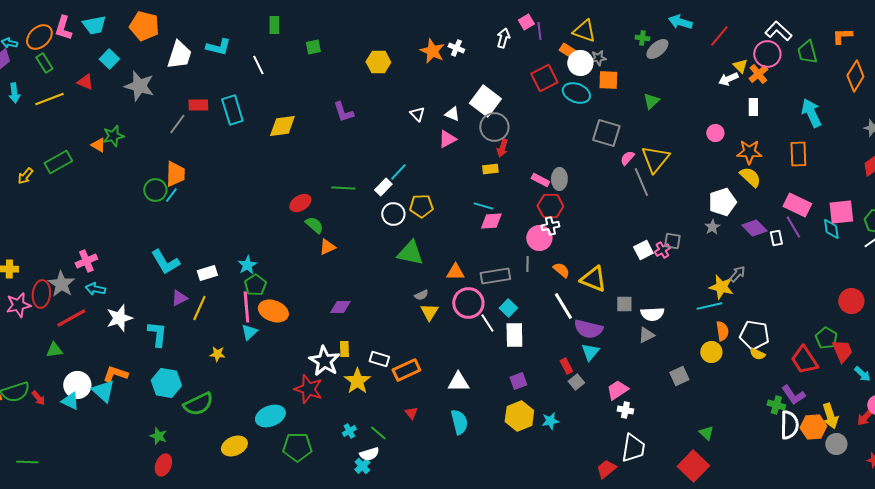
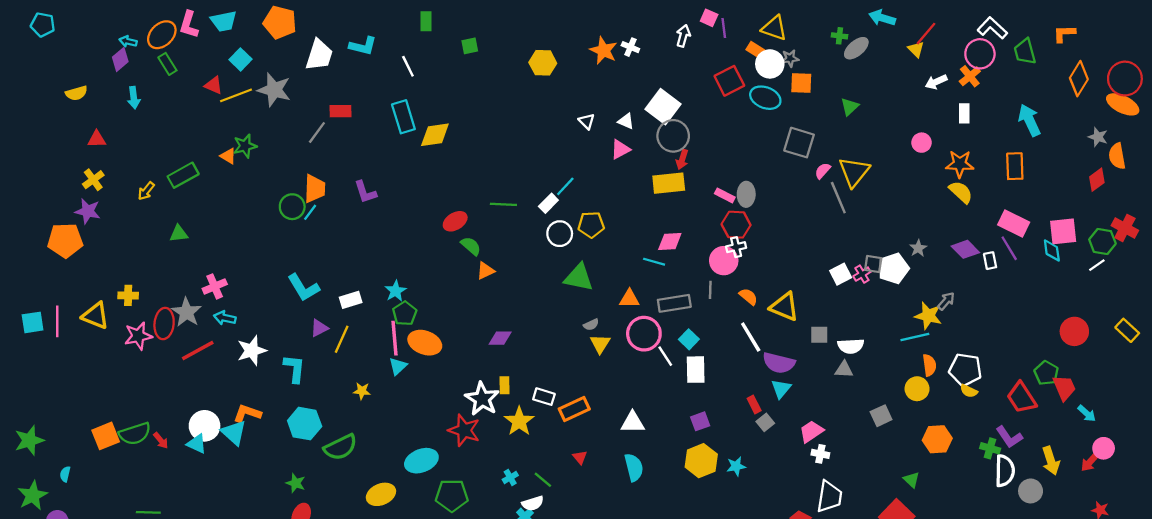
pink square: (526, 22) -> (709, 18), turned -35
yellow triangle: (740, 66) -> (916, 49), moved
yellow line: (49, 99) -> (236, 95), moved
cyan rectangle: (232, 110) -> (403, 117), moved
purple L-shape: (343, 112) -> (365, 192), moved
yellow rectangle: (490, 169) -> (669, 183), size x1.8
white pentagon: (722, 202) -> (893, 268), moved
cyan line: (483, 206) -> (654, 262), moved
gray triangle: (646, 335) -> (844, 370), turned 30
green triangle: (54, 350) -> (179, 234), moved
orange hexagon: (813, 427) -> (937, 439), moved
gray circle: (836, 444) -> (1031, 491), moved

